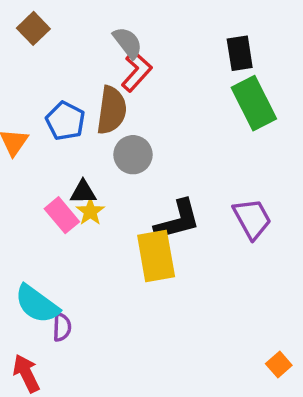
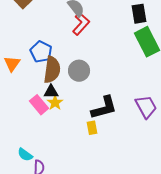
brown semicircle: (112, 110) -> (52, 70), moved
yellow rectangle: (156, 256) -> (92, 128), size x0.5
cyan semicircle: (37, 304) -> (25, 155), size x0.6

